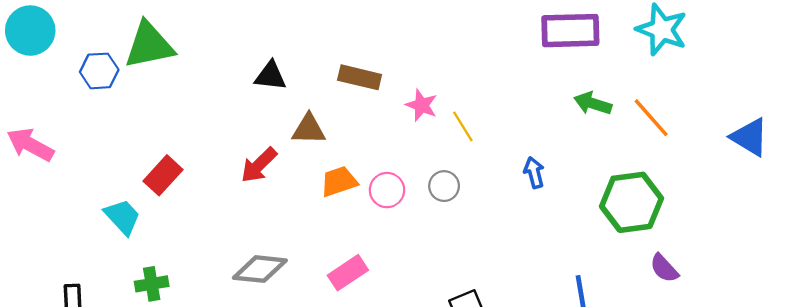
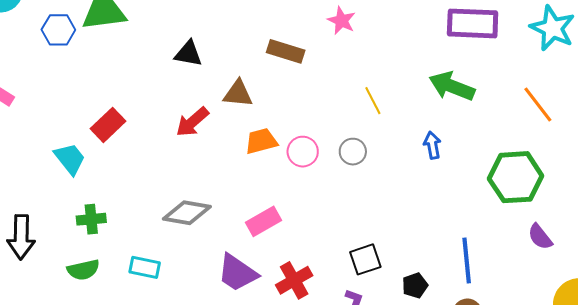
black triangle: (270, 76) -> (188, 54), moved
green arrow: (593, 103) -> (452, 86), moved, size x1.4
pink star: (422, 105) -> (342, 21), moved

